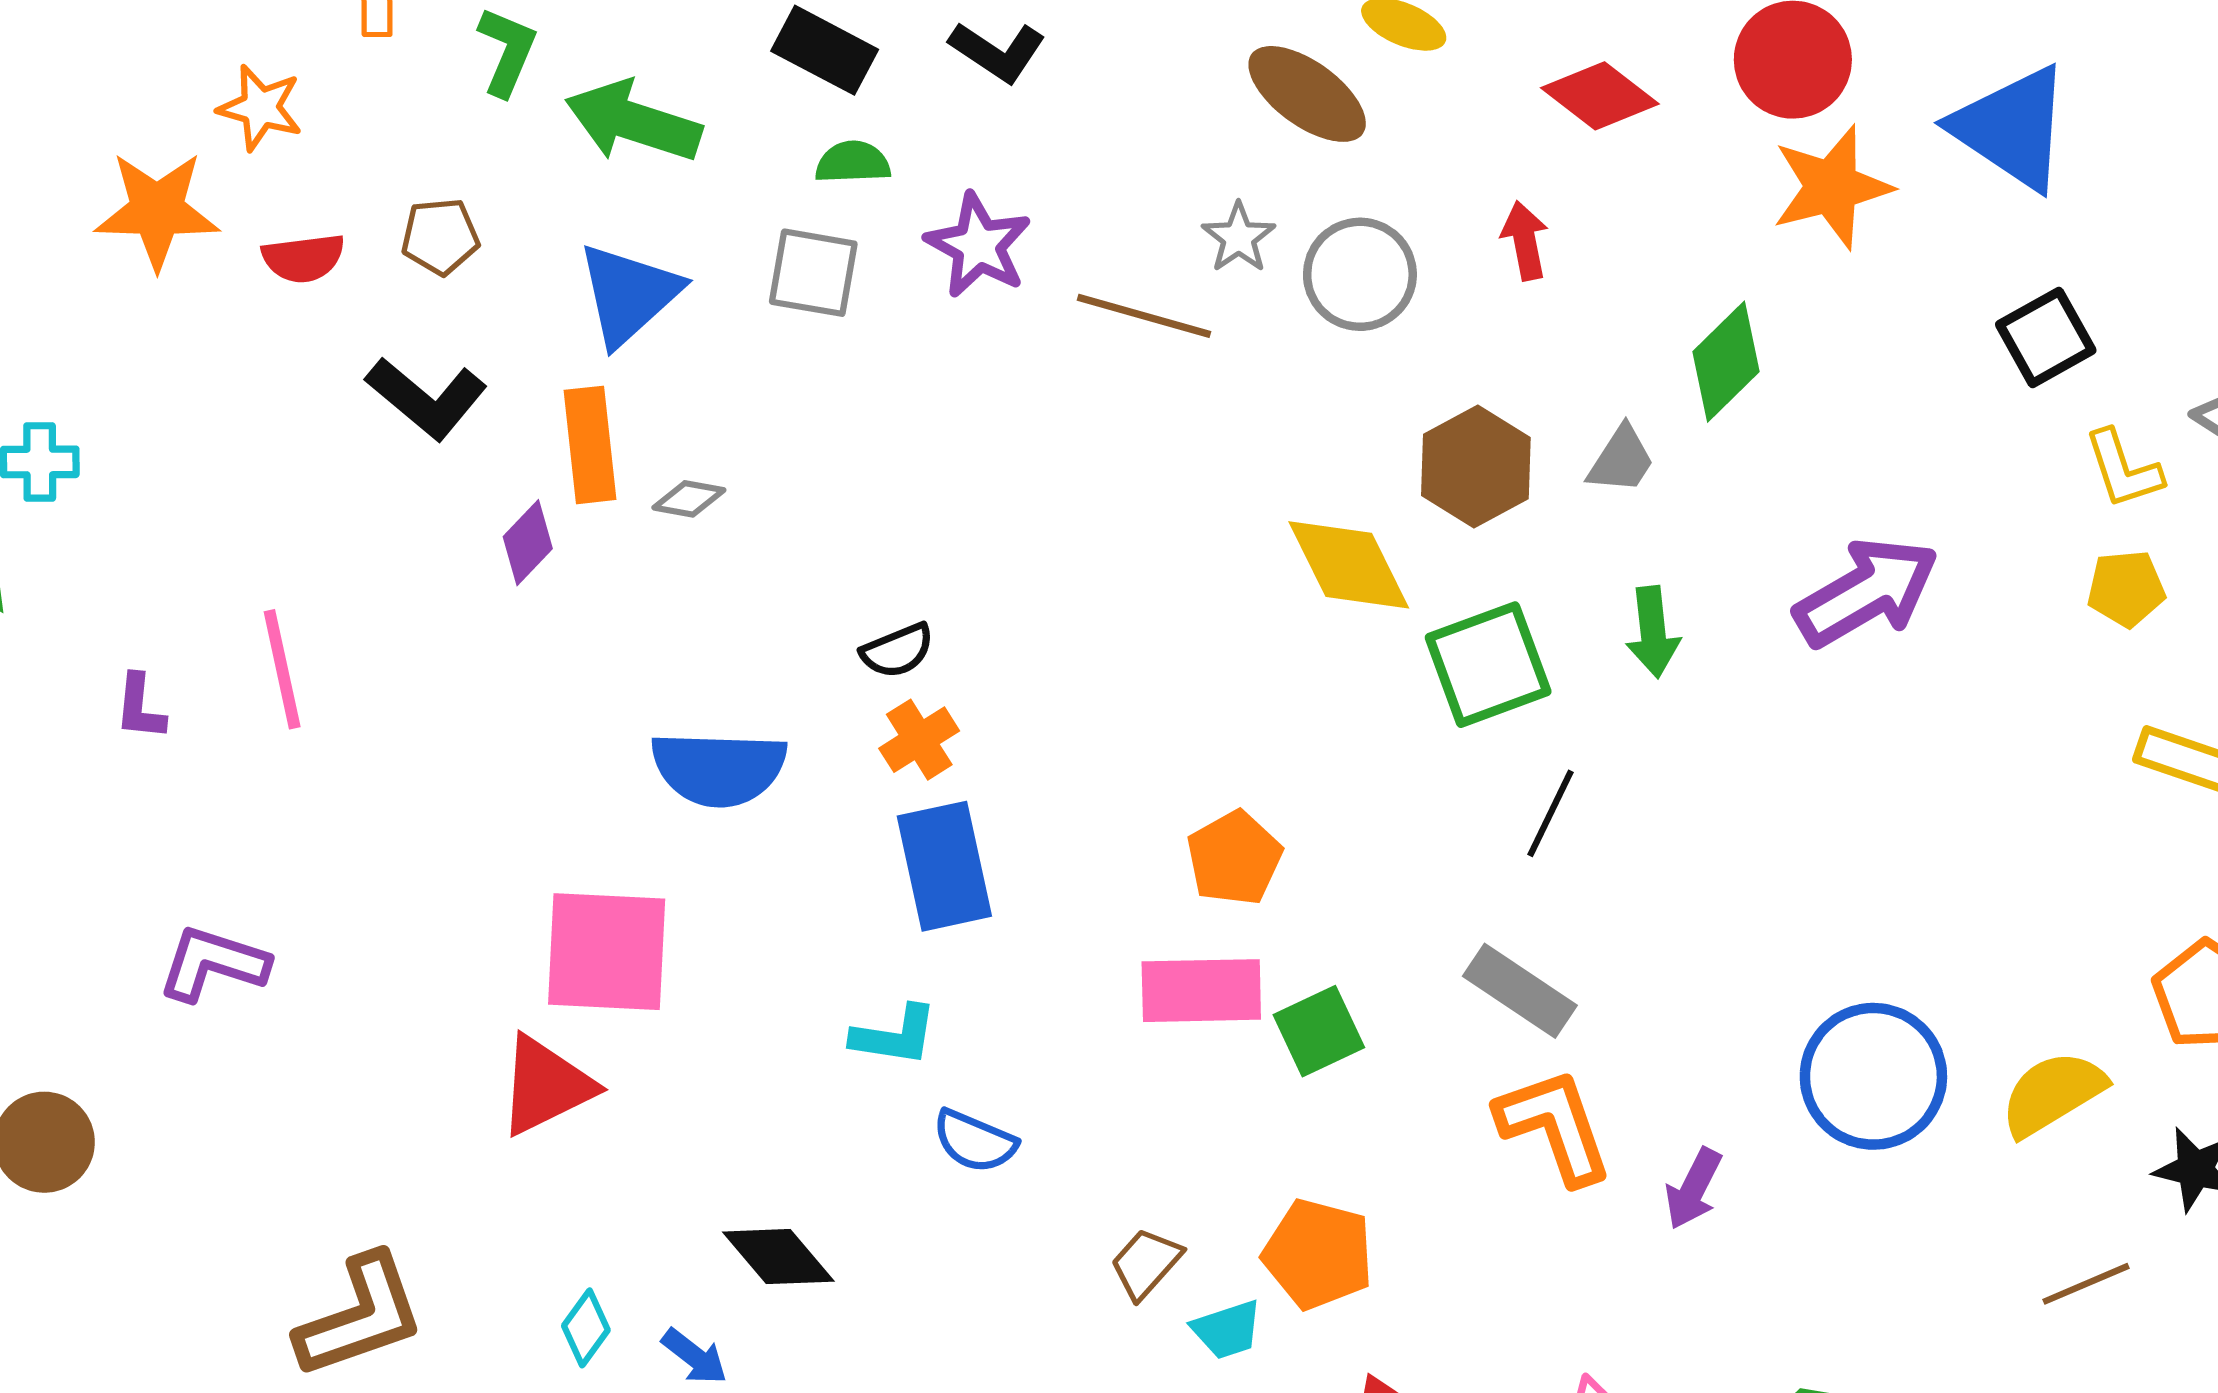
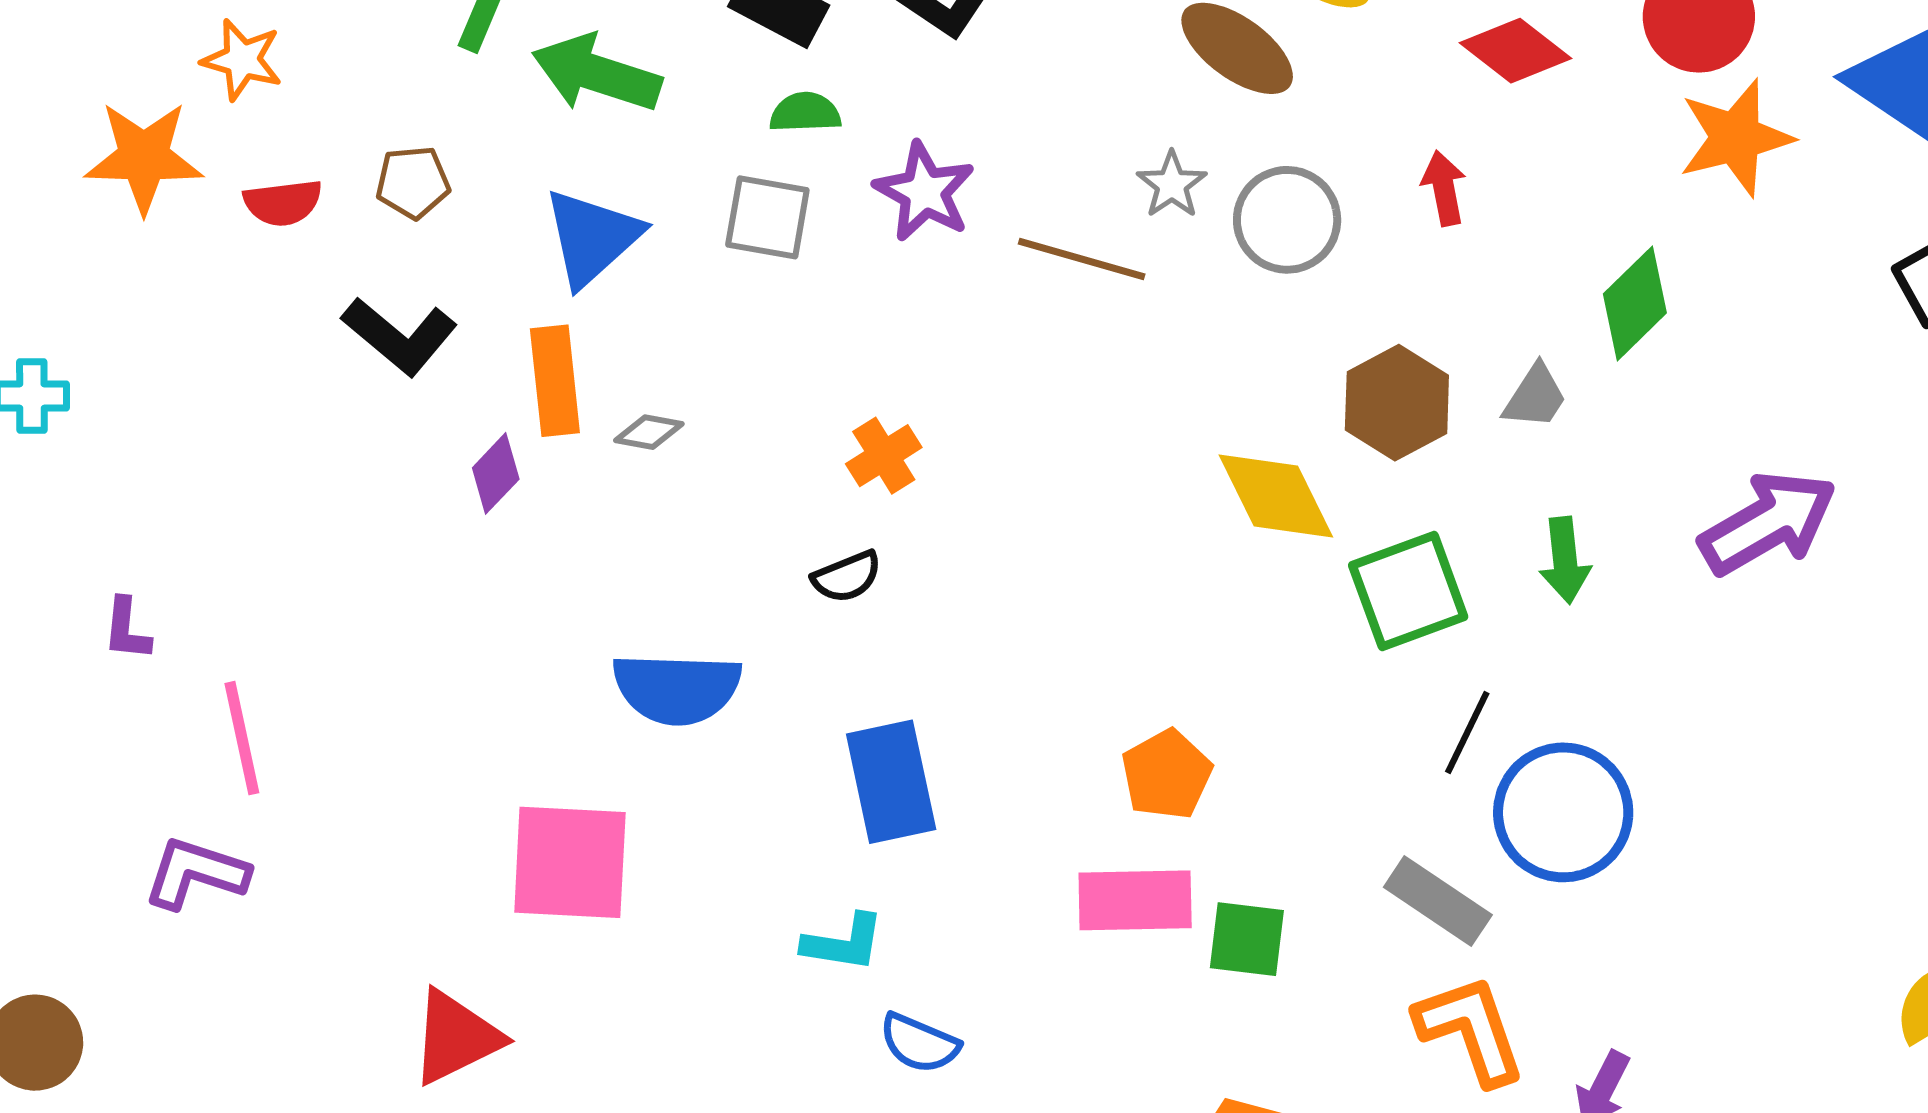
pink line: (282, 669) -> (242, 738), moved
orange cross: (919, 740) -> (884, 456), moved
green square: (1319, 1031) -> (1247, 939), turned 32
blue circle: (1873, 1076) -> (1563, 812), moved
red triangle: (546, 1086) -> (456, 1037), moved

